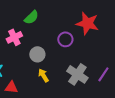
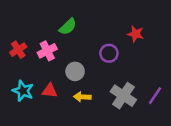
red star: (87, 23) -> (136, 34), size x0.6
yellow arrow: (43, 75) -> (82, 97), turned -56
red triangle: (11, 87) -> (50, 91), moved

